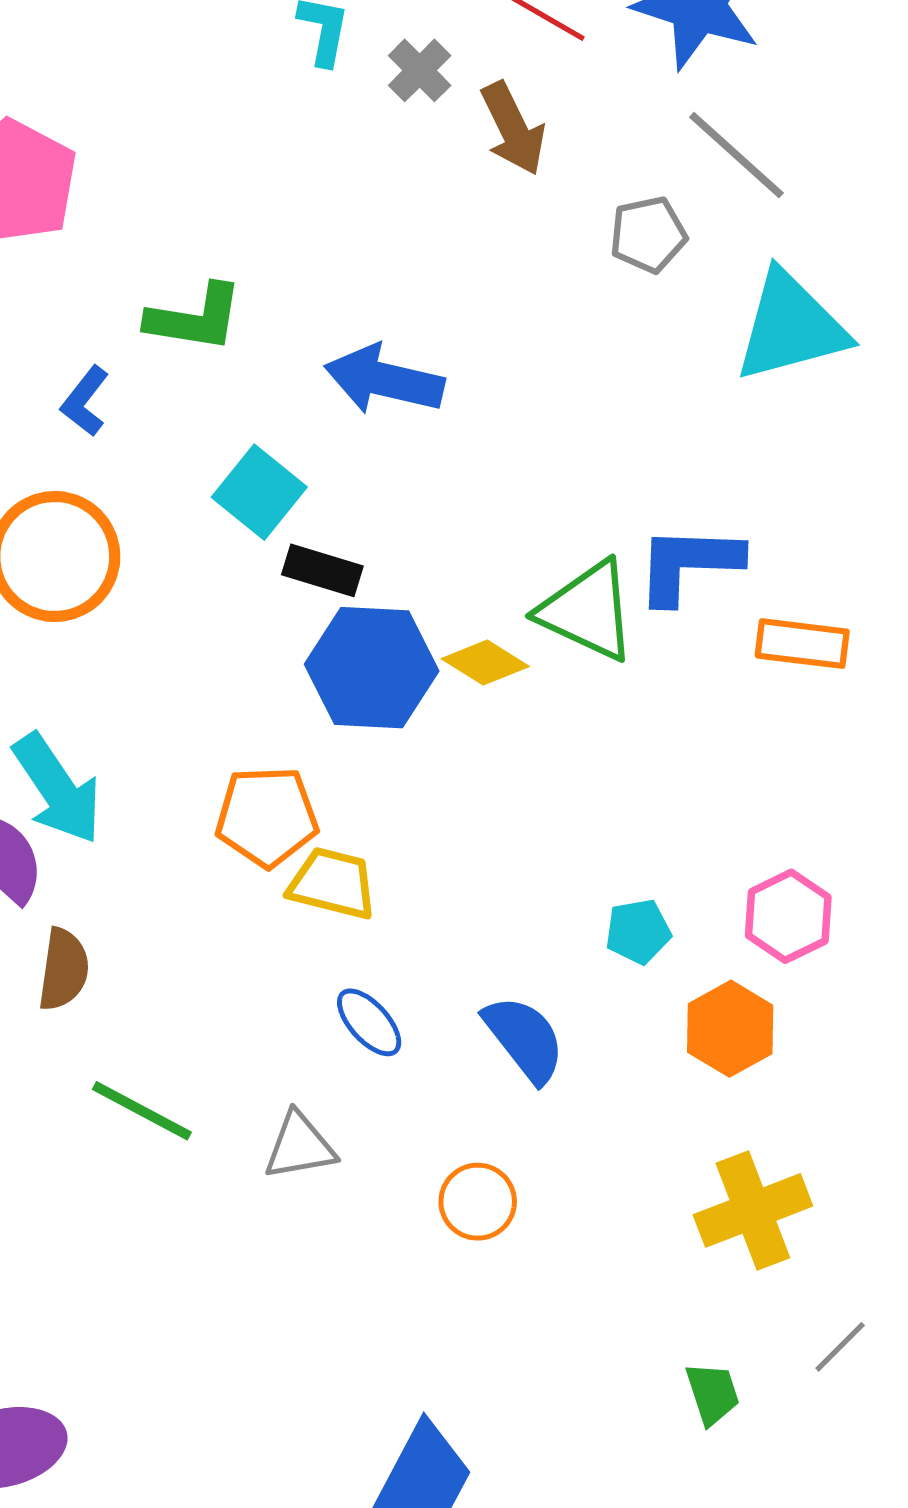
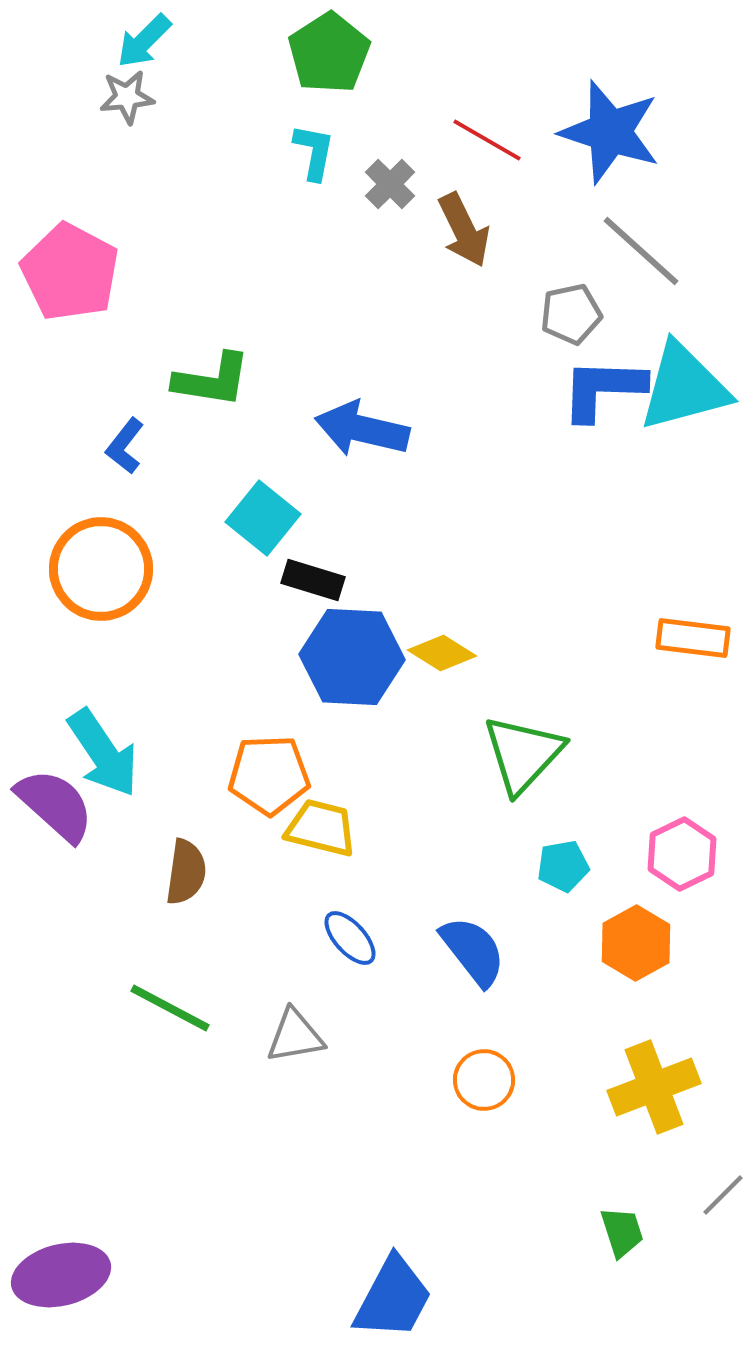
blue L-shape: (689, 564) -> (603, 389), moved
green triangle: (588, 611) -> (523, 754), moved, turned 48
brown semicircle: (64, 969) -> (186, 872), moved
orange circle: (478, 1202) -> (484, 1080), moved

